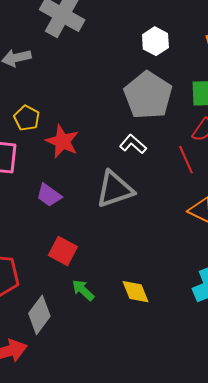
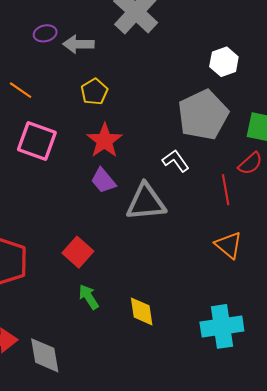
yellow pentagon: (27, 118) -> (94, 92), moved
purple trapezoid: (49, 195) -> (103, 181), moved
gray diamond: (39, 315) -> (45, 355), moved, turned -60

